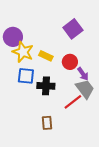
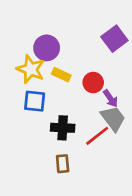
purple square: (73, 29) -> (114, 39), moved
purple circle: (13, 37) -> (47, 48), moved
black cross: (46, 86) -> (63, 128), moved

